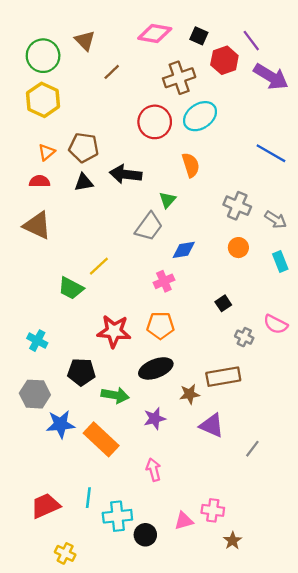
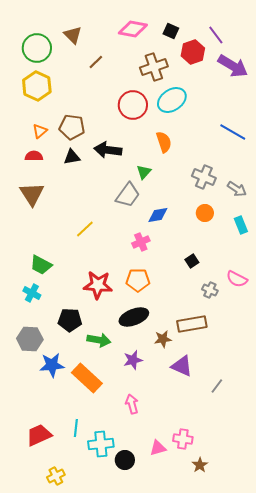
brown triangle: (37, 225) -> (32, 194), turned 32
green trapezoid: (71, 288) -> (41, 265), moved
yellow cross: (65, 553) -> (56, 476), turned 36

